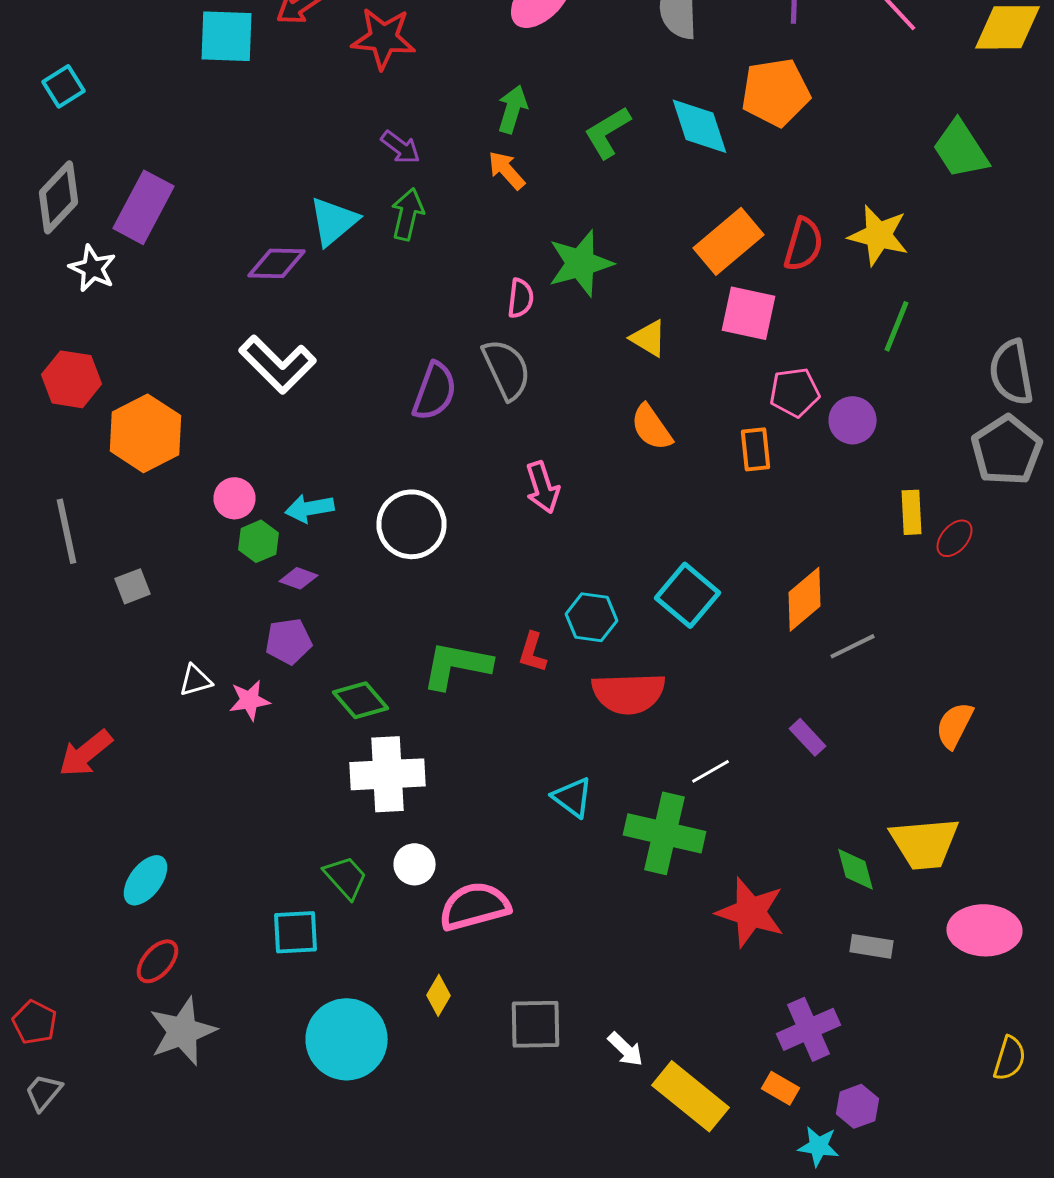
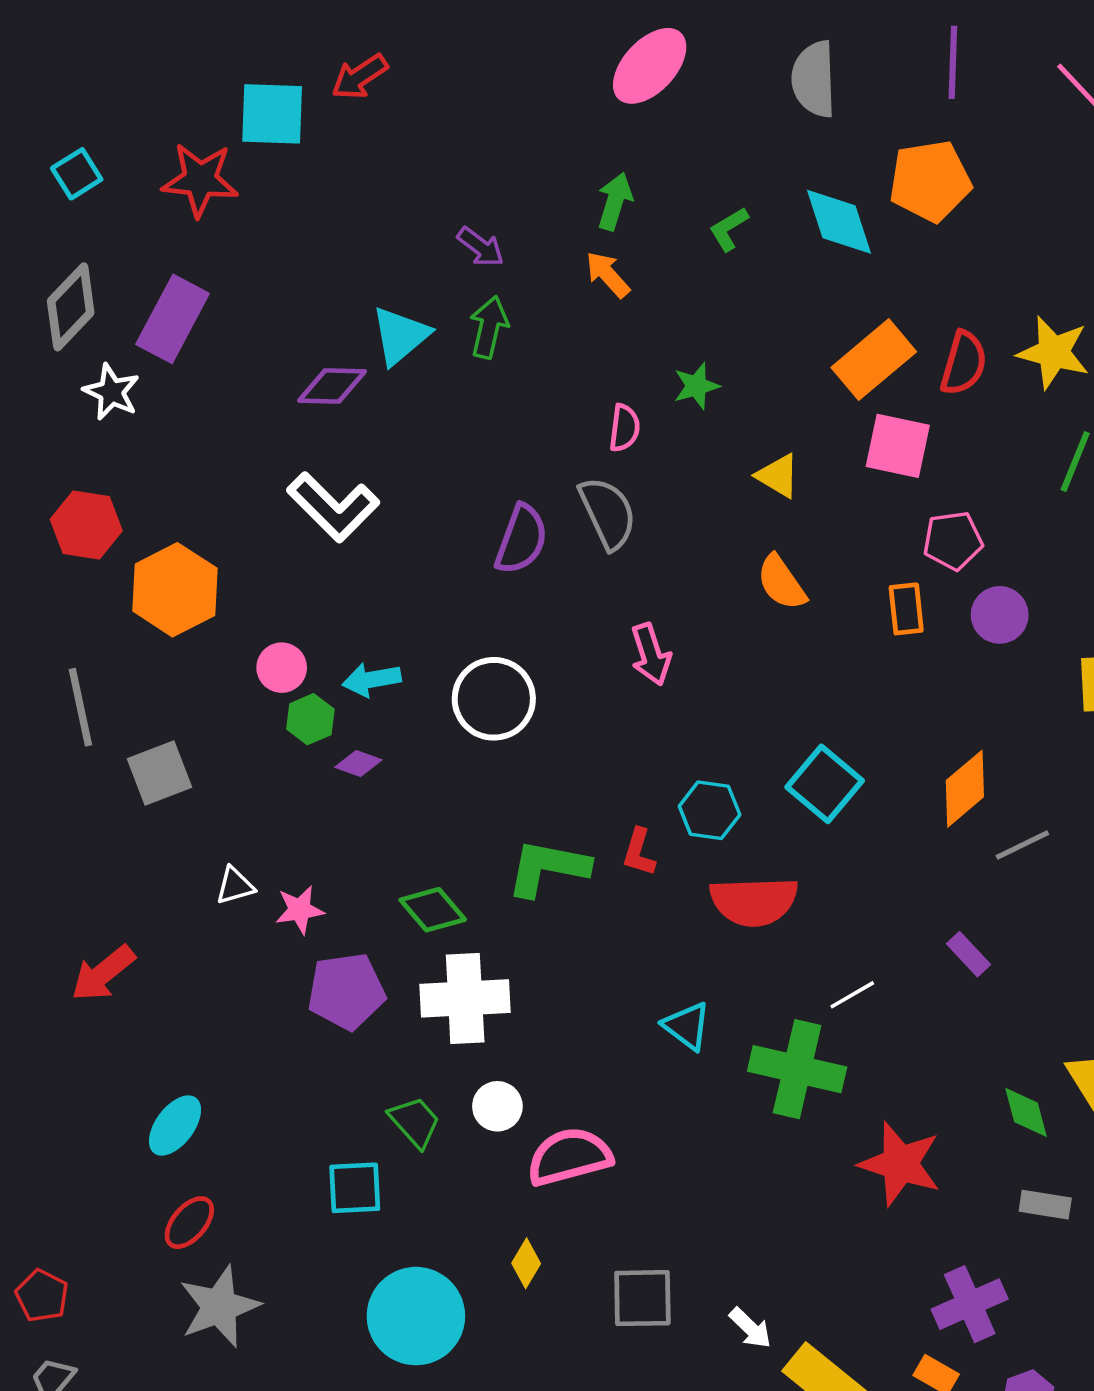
red star: (384, 38) -> (200, 180), moved
green L-shape: (608, 132) -> (729, 229), size x0.7
green star: (580, 263) -> (696, 386), size x0.6
purple circle: (852, 420) -> (1000, 615), moved
gray square: (132, 586) -> (159, 773), size x1.5
purple pentagon: (288, 641) -> (346, 991), moved, size x1.4

